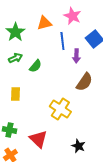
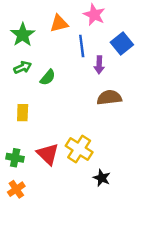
brown semicircle: (84, 82) -> (109, 98), turned -132
yellow cross: (60, 109) -> (79, 149), moved
red triangle: (38, 139) -> (48, 154), moved

